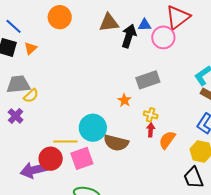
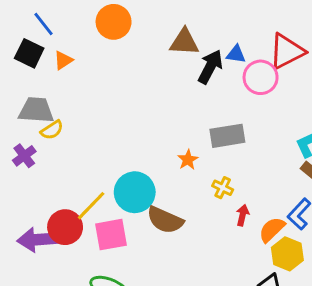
red arrow: (151, 130) -> (243, 215), moved
orange semicircle: (167, 140) -> (272, 230), moved
yellow line: (65, 142) -> (91, 206), turned -55

